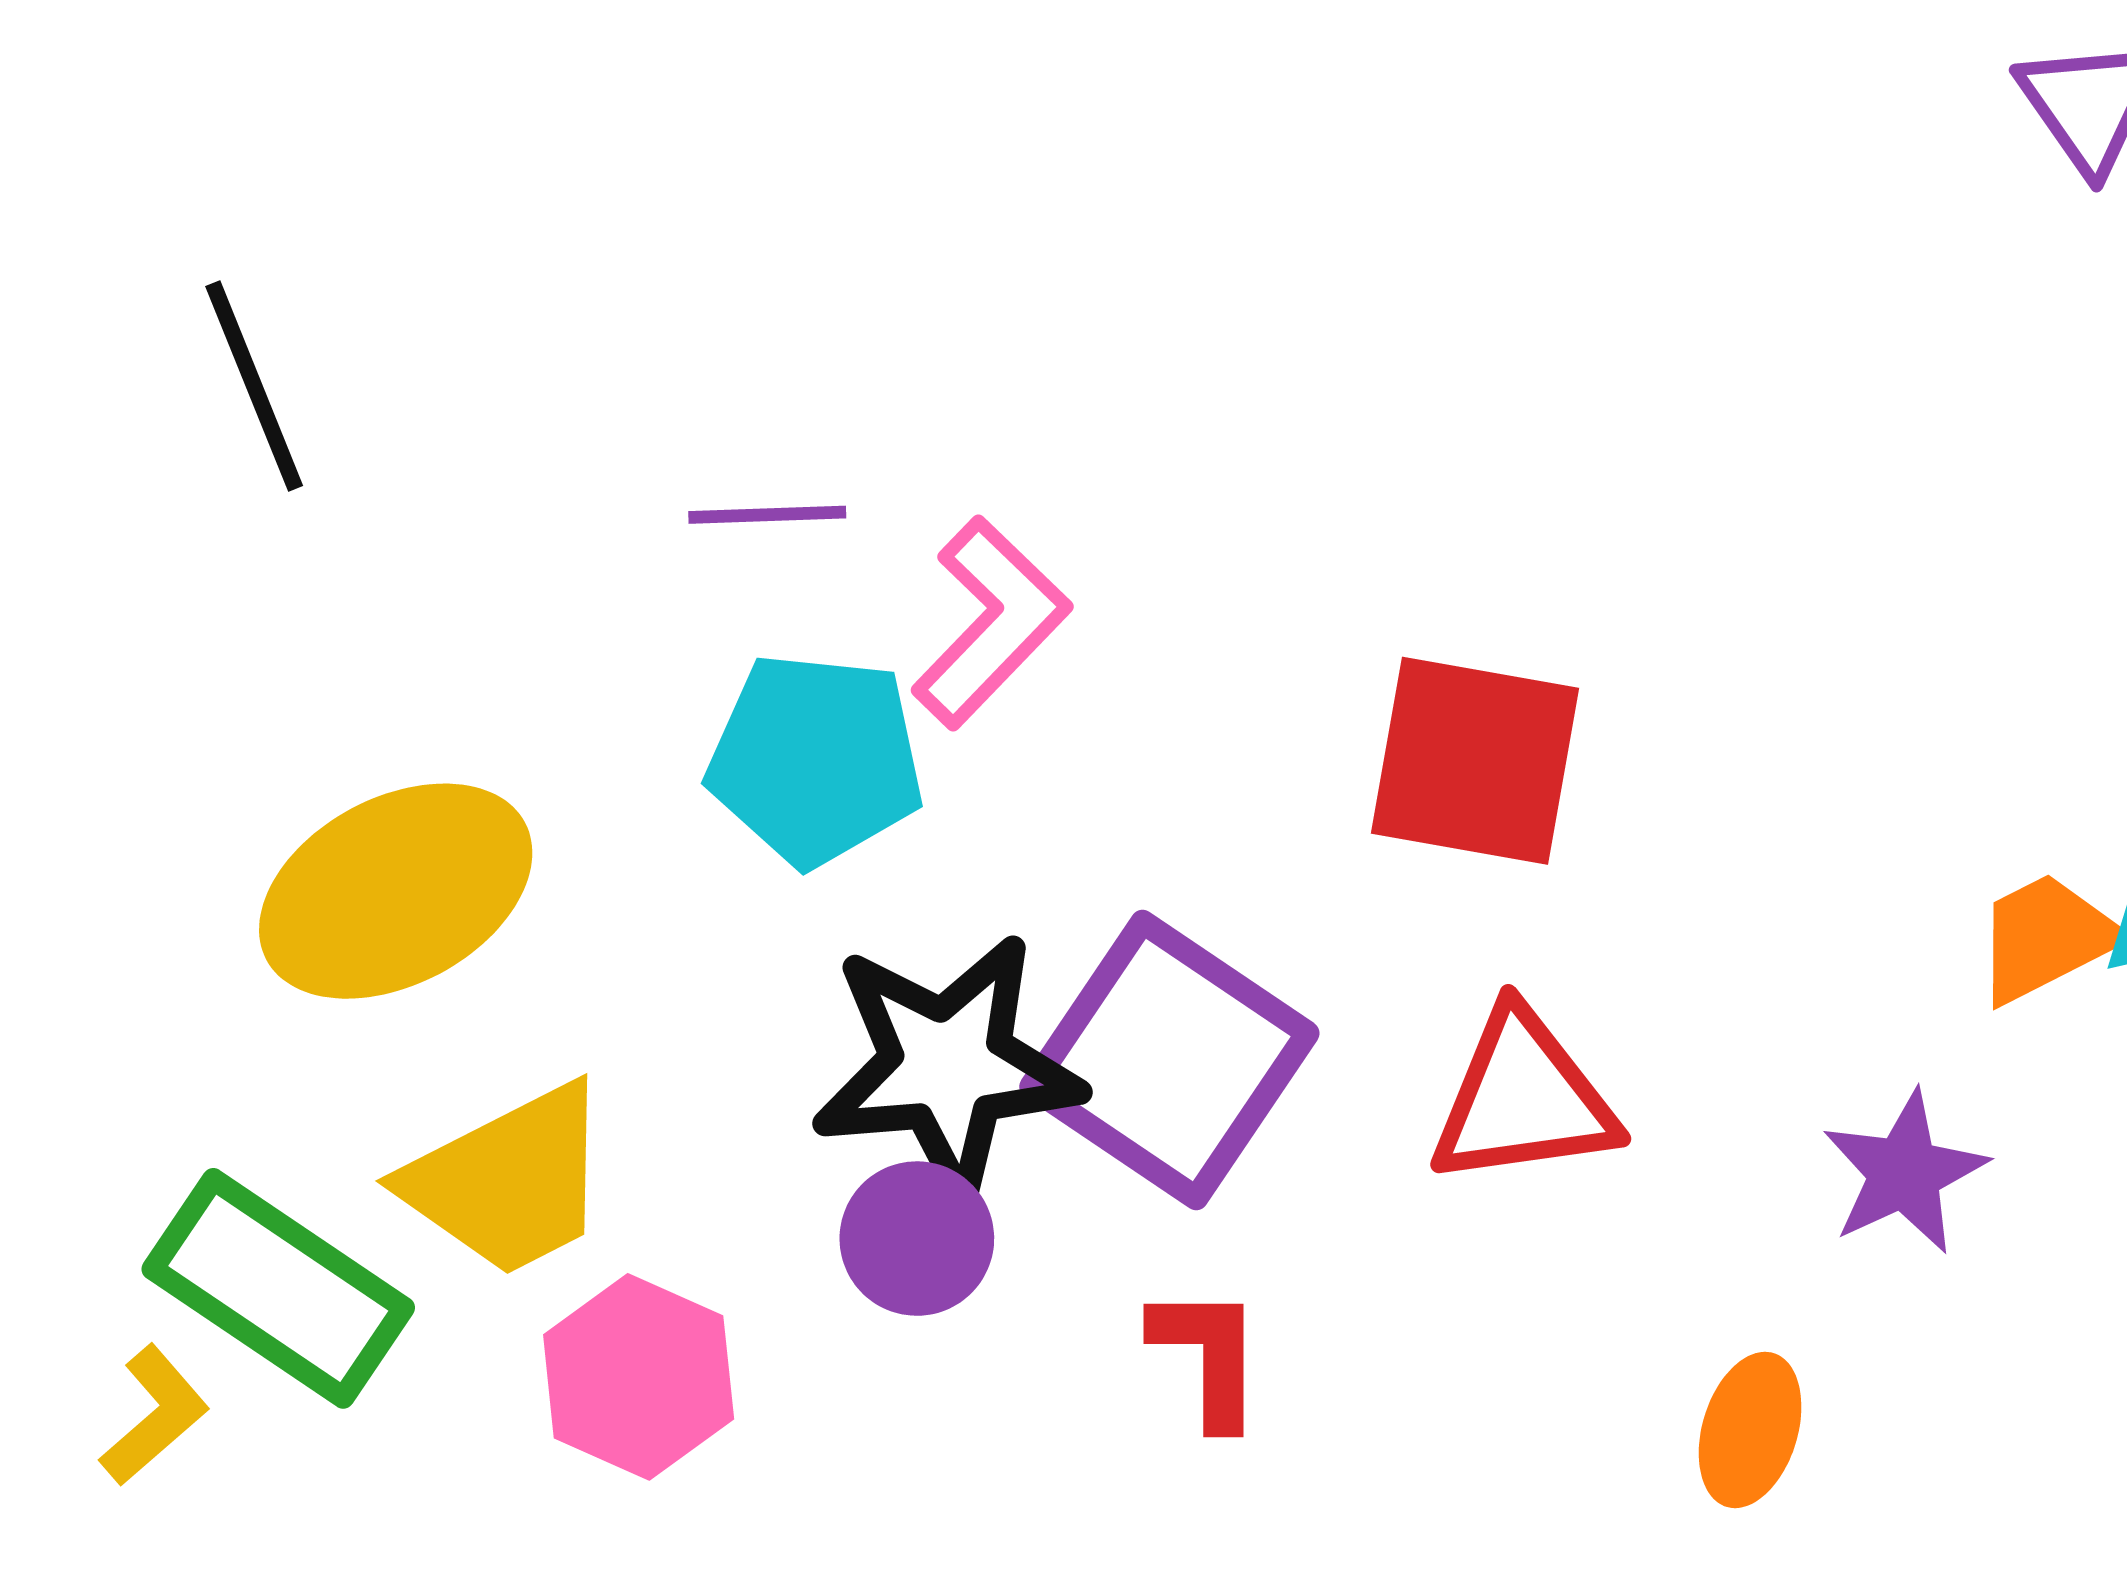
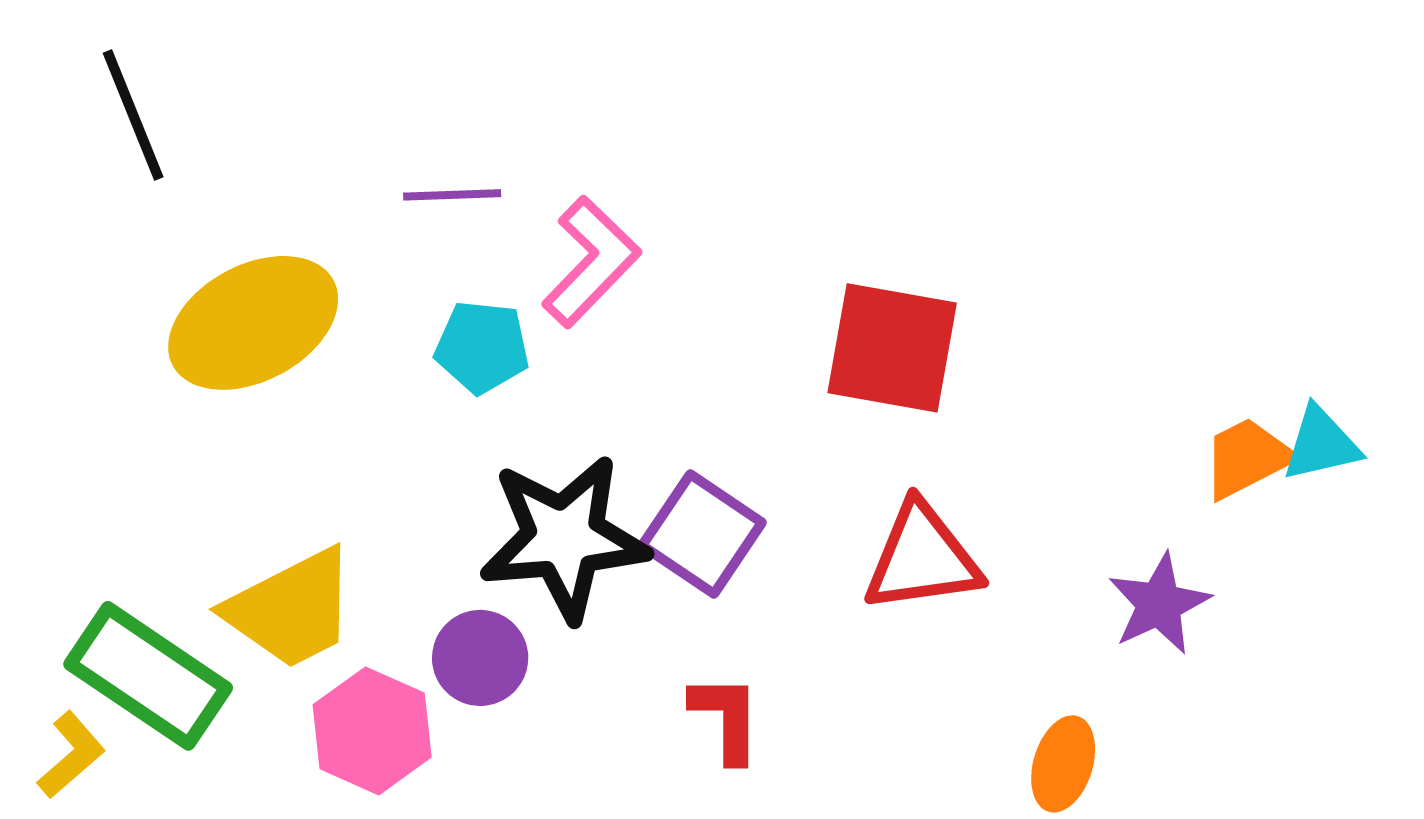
cyan pentagon: (816, 759) -> (482, 347), size x0.7
yellow ellipse: (396, 891) -> (253, 323), moved
purple square: (1169, 1060) -> (702, 534), size x0.7
purple circle: (917, 1239) -> (480, 658), moved

